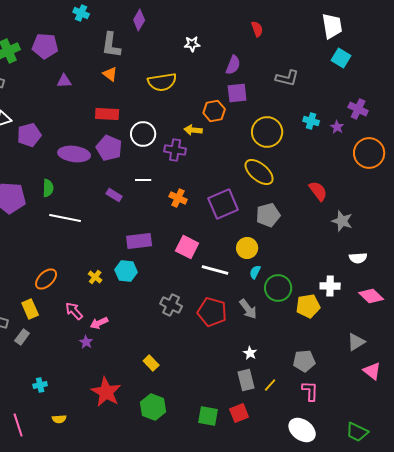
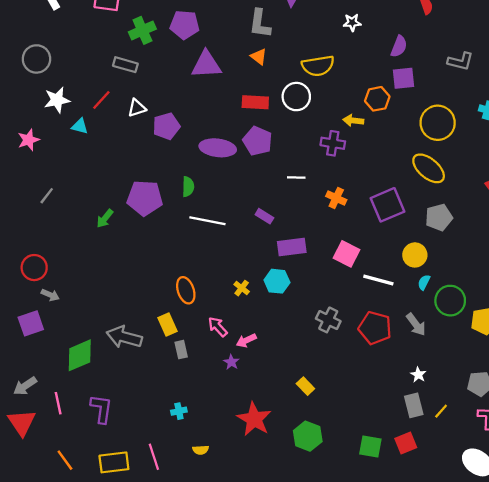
purple triangle: (64, 81) -> (206, 65), size x1.8
white circle: (143, 134) -> (296, 97), moved
purple rectangle: (114, 195) -> (264, 216), moved
orange ellipse: (46, 279) -> (186, 290), turned -65
gray rectangle: (22, 337) -> (181, 350), moved, turned -49

